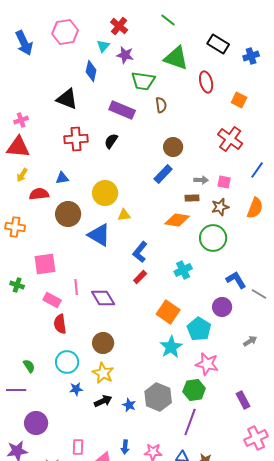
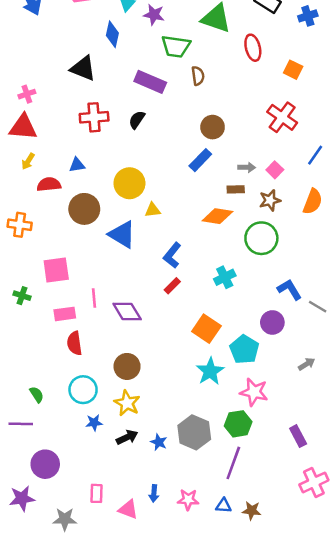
pink square: (224, 182) -> (275, 170), turned 32
pink rectangle: (52, 300) -> (65, 314), turned -36

